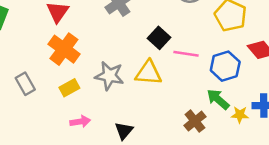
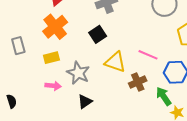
black square: (159, 38) -> (98, 34), moved
gray star: (109, 76) -> (78, 73), moved
brown cross: (195, 121) -> (138, 82), moved

